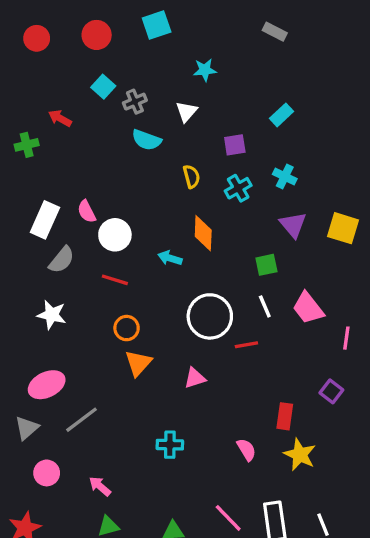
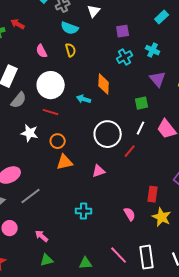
cyan rectangle: (281, 115) -> (162, 17), moved
red arrow: (60, 118) -> (18, 24), moved
yellow semicircle: (192, 177) -> (71, 50), moved
pink semicircle: (87, 211) -> (42, 51), moved
white circle: (115, 235) -> (51, 85), size x1.4
white line: (265, 306) -> (141, 128), turned 48
white star: (52, 315) -> (30, 133), moved
red line: (246, 345) -> (130, 151), turned -40
orange triangle: (138, 363) -> (65, 162), turned 36

